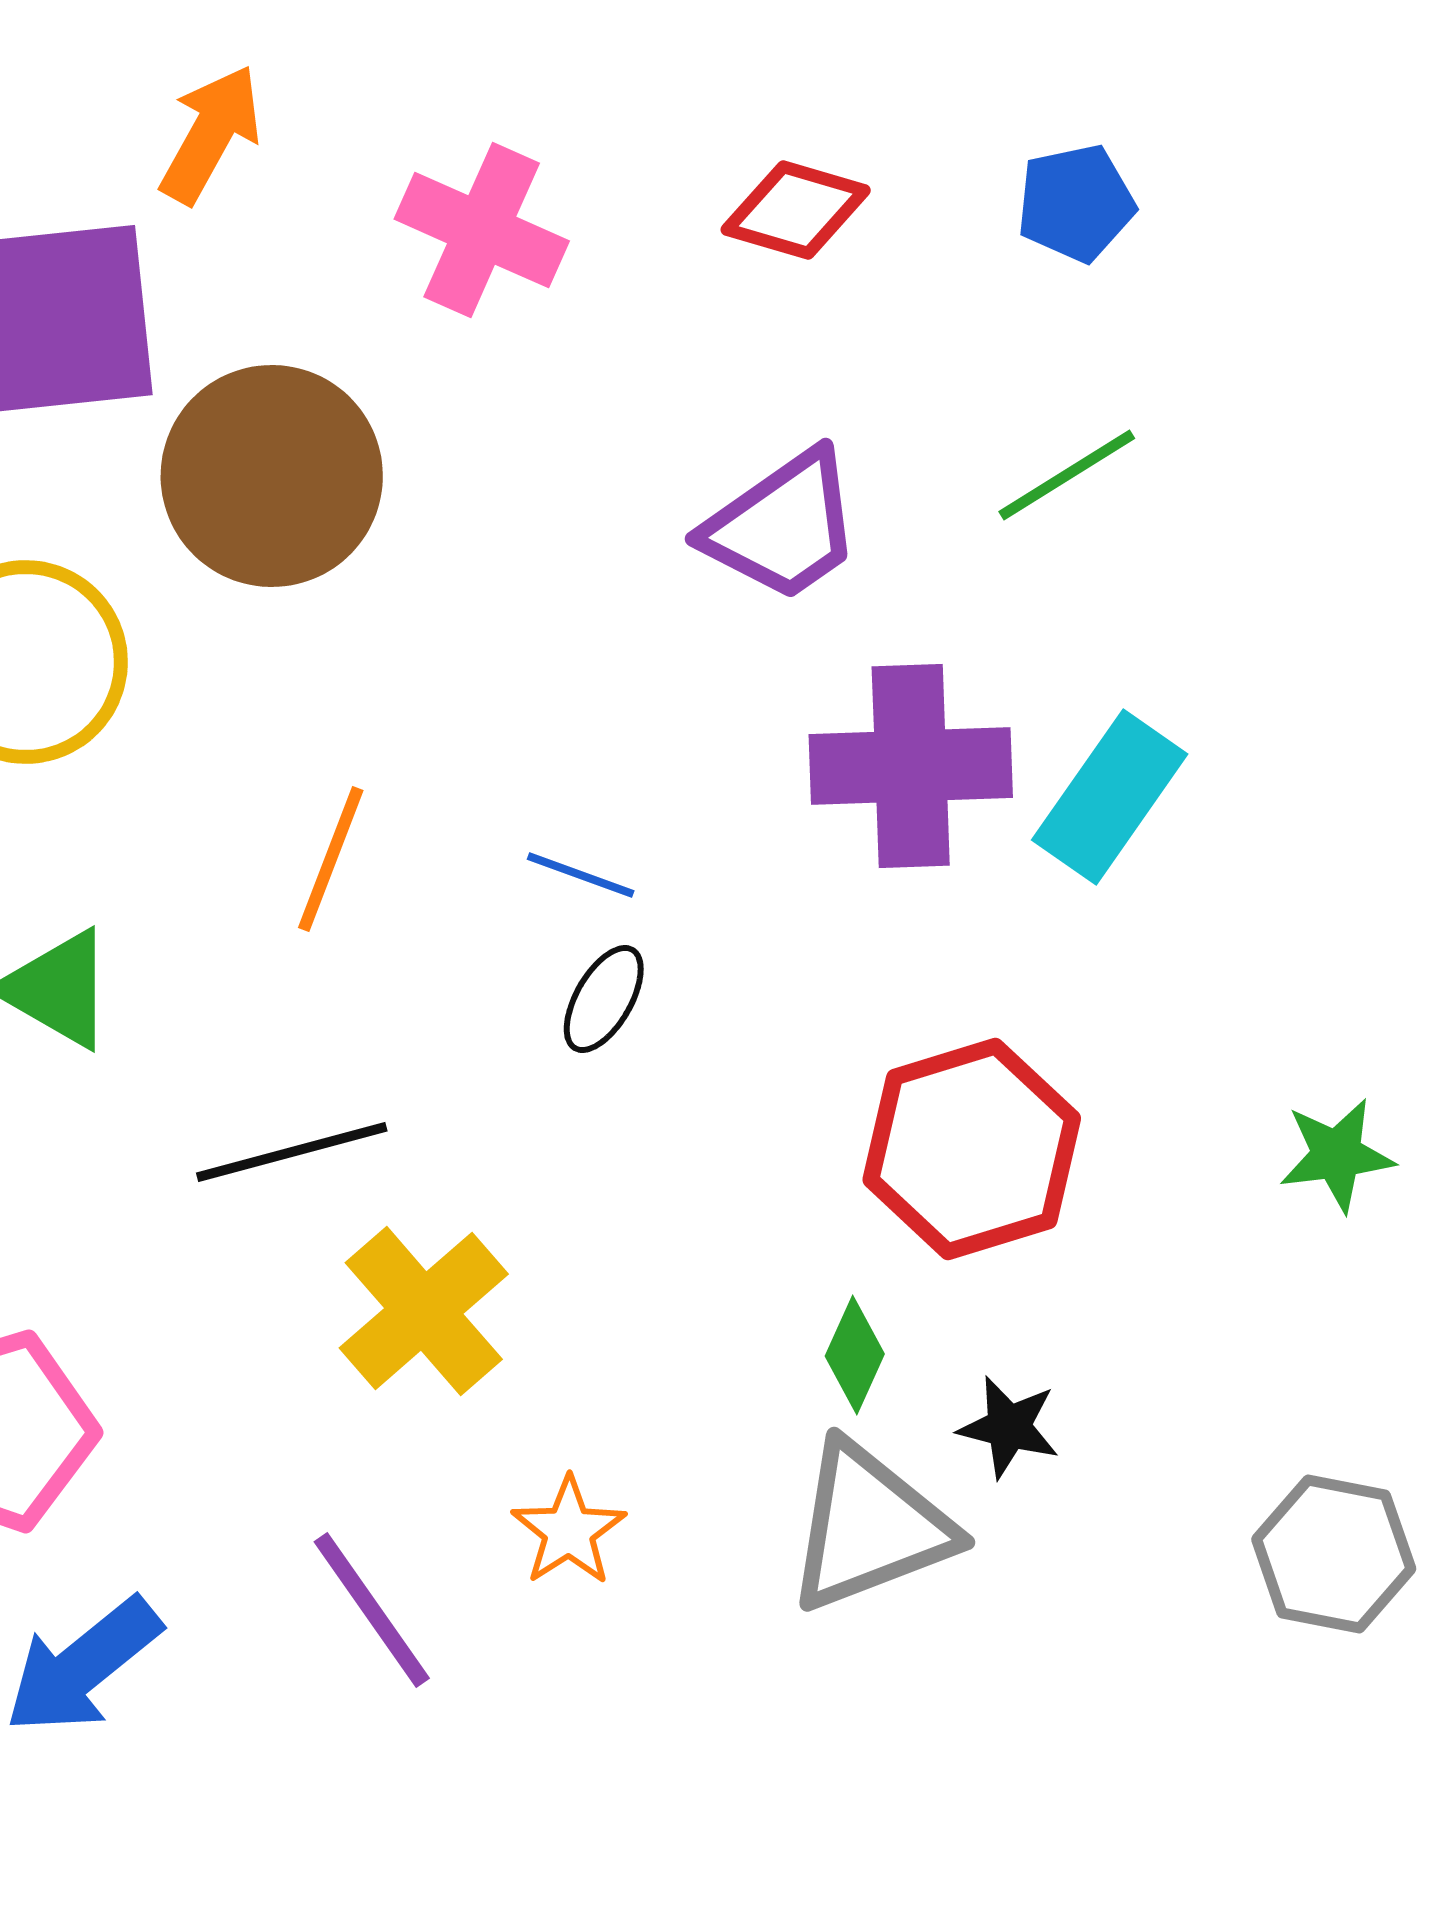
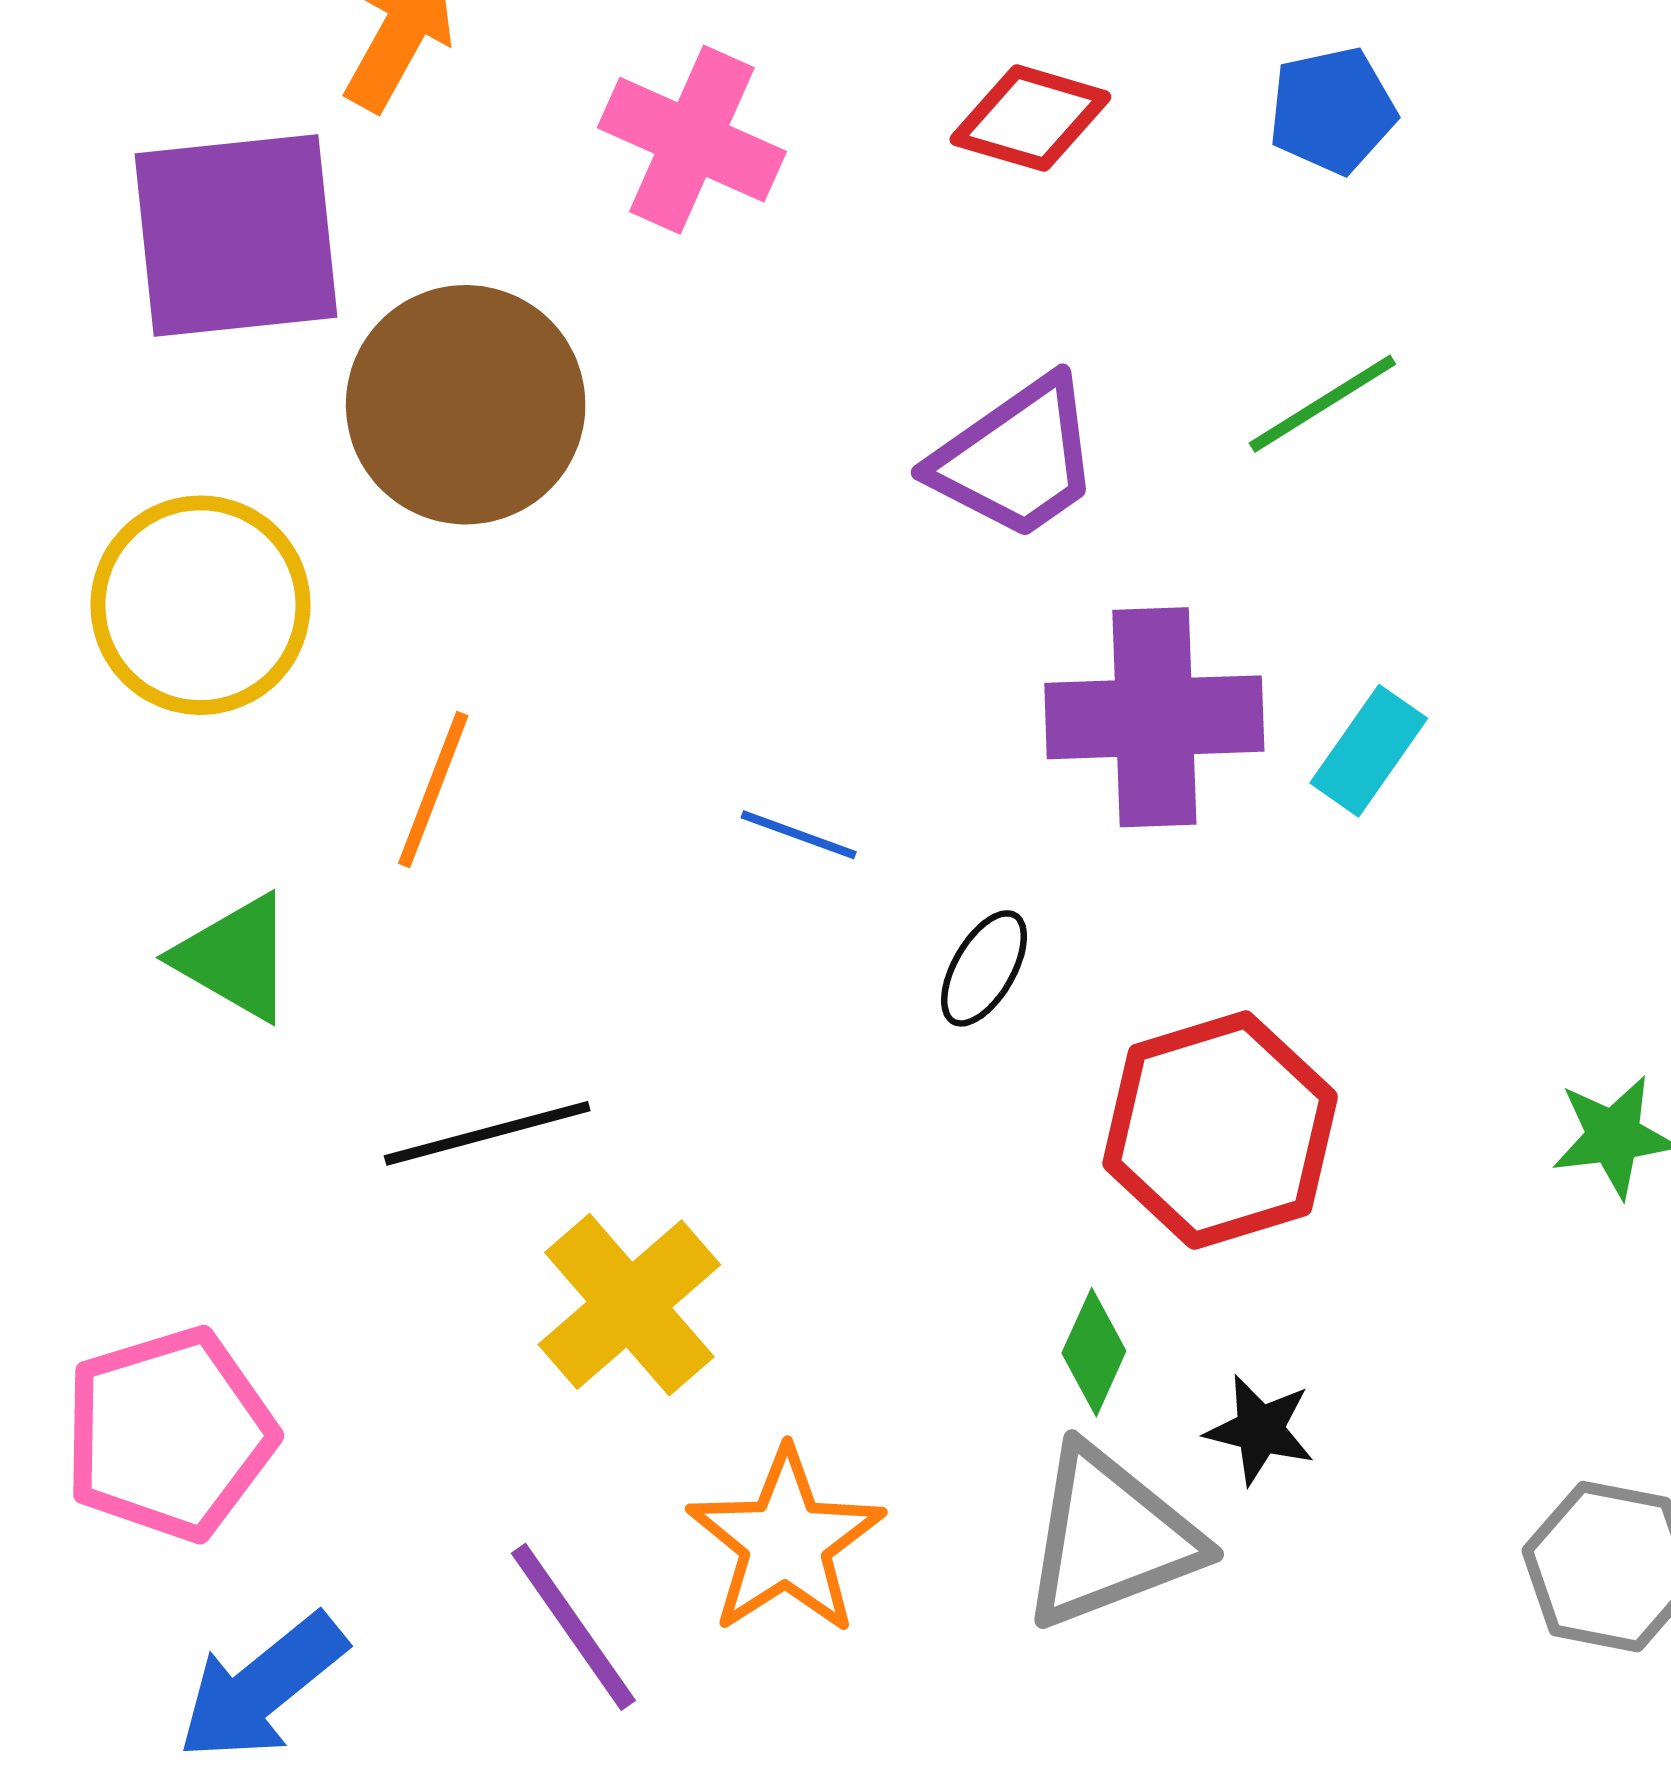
cyan rectangle: (1110, 797) -> (1369, 751), size x0.7
orange line: (331, 859) -> (433, 789), moved
black ellipse: (604, 999) -> (984, 968), moved
orange star: (569, 1531) -> (786, 1542), size x1.6

